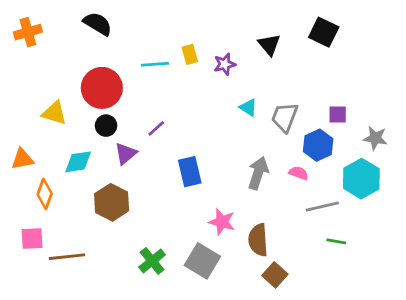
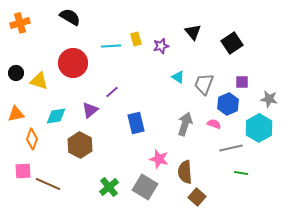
black square: (324, 32) -> (232, 43), moved, turned 30
black circle: (106, 126) -> (16, 73), moved
brown line: (67, 257) -> (48, 184), turned 30

